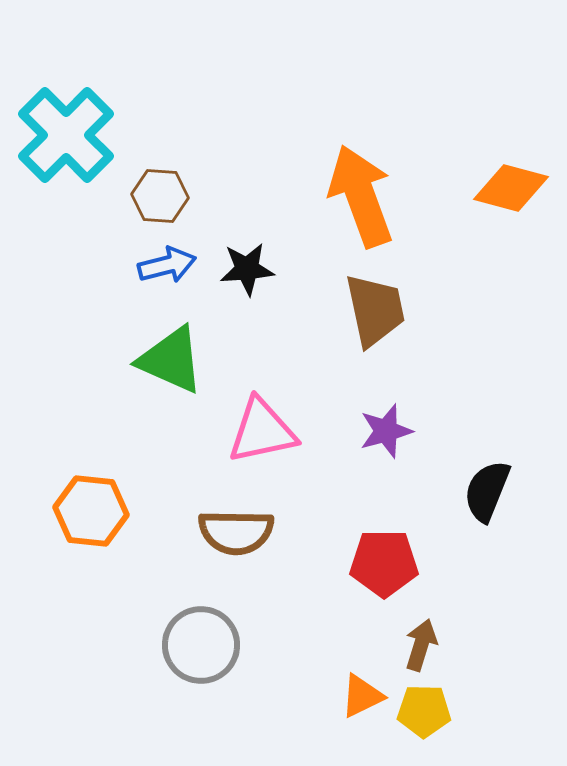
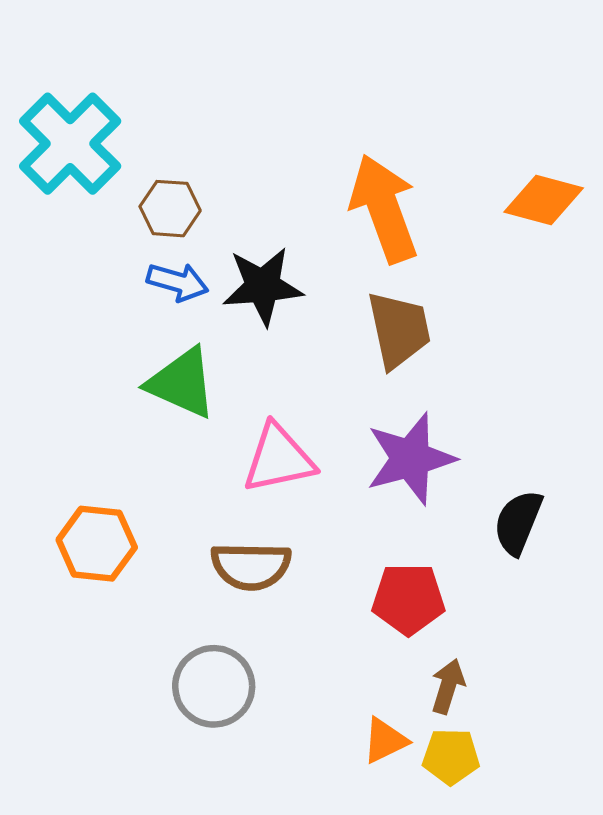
blue arrow: (167, 265) -> (178, 282), turned 30
black star: (247, 269) -> (263, 286), size x1.4
purple star: (386, 431) -> (411, 459), size x1.6

